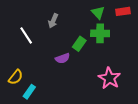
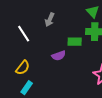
green rectangle: (79, 44) -> (75, 42), turned 56
yellow semicircle: (16, 77) -> (23, 68), moved

